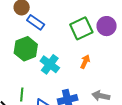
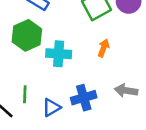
cyan cross: (50, 64) -> (59, 54), turned -30

